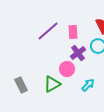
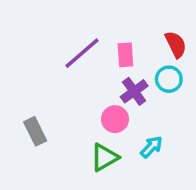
green triangle: (52, 84) -> (105, 157), moved
gray rectangle: (21, 85) -> (35, 131), moved

